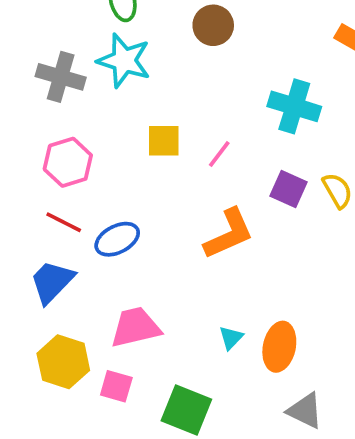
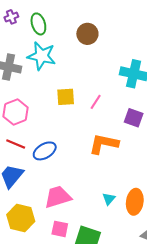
orange L-shape: (229, 234) -> (104, 144), turned -140
pink square: (116, 386) -> (60, 229), moved

